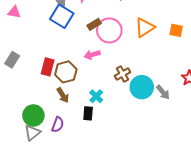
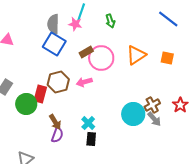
brown hexagon: (66, 72) -> (58, 82), moved
brown cross: (122, 74) -> (152, 105), moved
black rectangle: (88, 113) -> (91, 139), moved
green circle: (33, 115) -> (26, 104), moved
purple semicircle: (58, 125) -> (57, 135), moved

